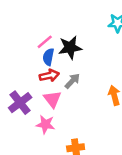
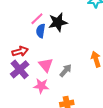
red arrow: (49, 75) -> (20, 51), moved
gray arrow: (72, 81) -> (66, 70), moved

